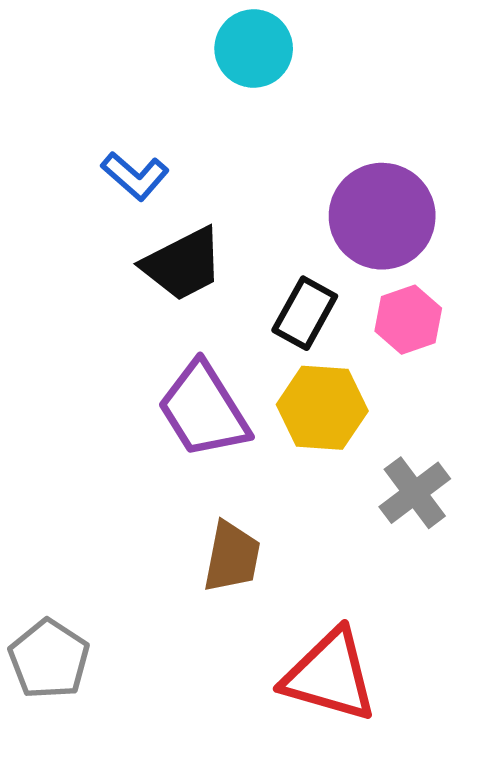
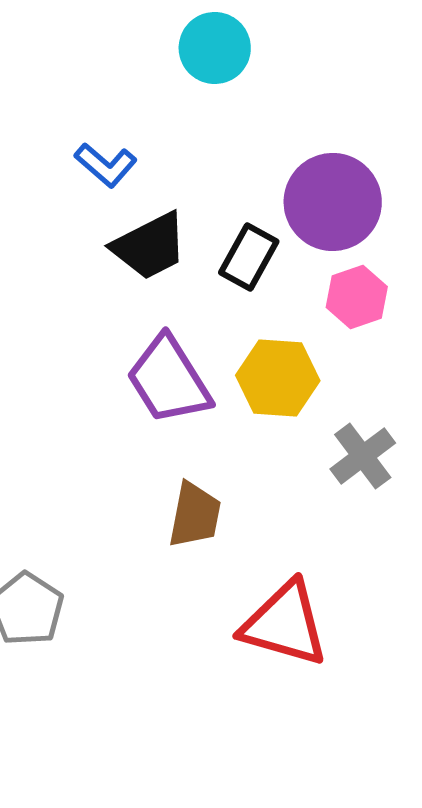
black rectangle: (305, 313) -> (249, 257), moved

